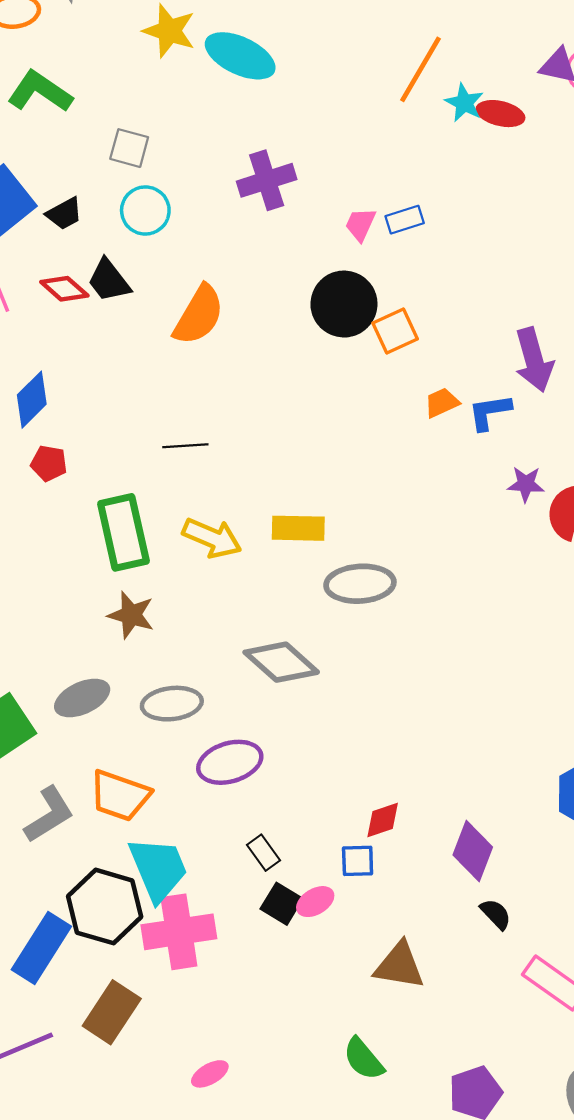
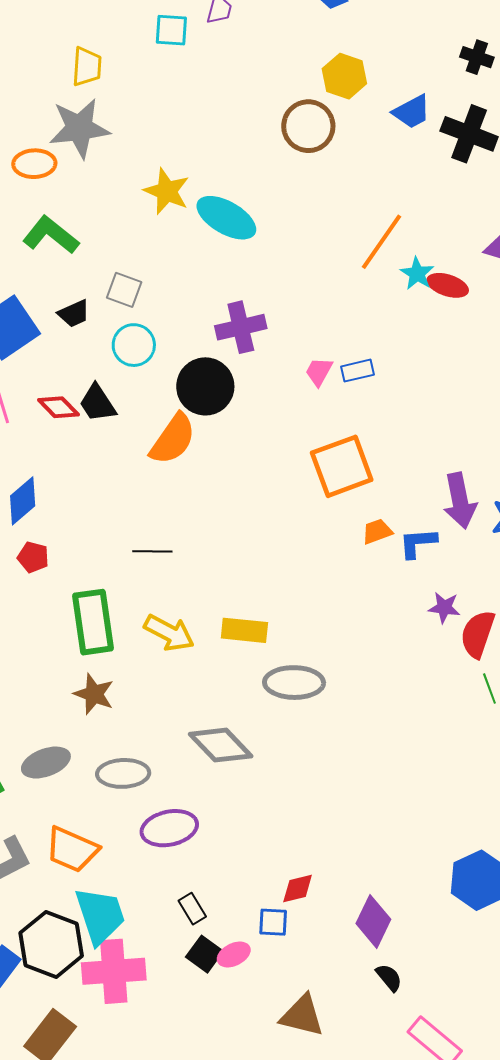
black trapezoid: (64, 214) -> (74, 314), moved
black circle: (344, 304) -> (205, 386), moved
orange square: (395, 331) -> (342, 466), size x1.6

